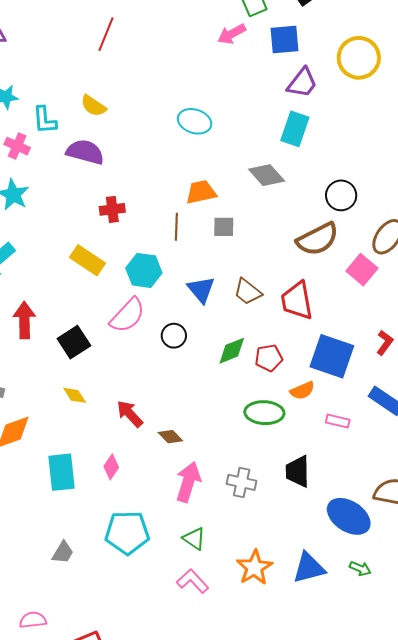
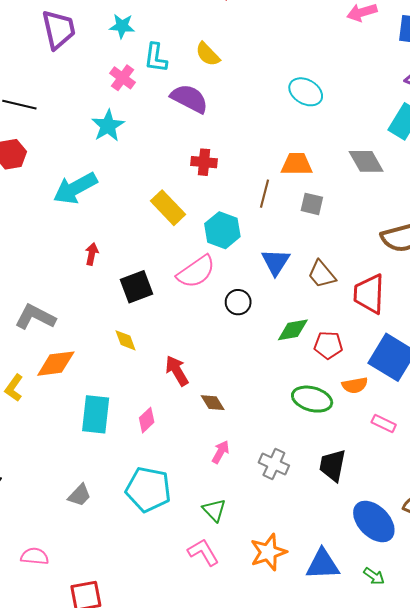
red arrow: (24, 320) -> (92, 254), size x0.6
pink arrow: (188, 482) -> (221, 452), size x0.6

